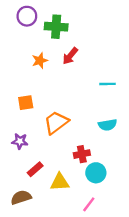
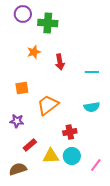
red arrow: (70, 56) -> (60, 62), moved, turned -49
cyan circle: (96, 173) -> (72, 156), moved
pink line: (89, 204) -> (96, 165), moved

